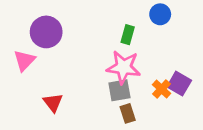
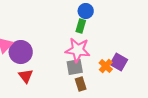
blue circle: (160, 14) -> (86, 11), moved
purple circle: (46, 32) -> (21, 52), moved

